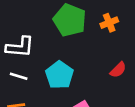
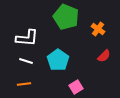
orange cross: (109, 23) -> (98, 29), moved, turned -32

